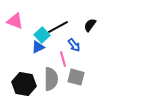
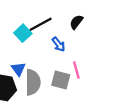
blue triangle: (38, 47) -> (18, 69), moved, turned -40
pink line: (63, 59) -> (76, 70), moved

